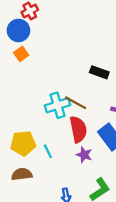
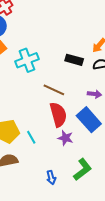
cyan cross: (57, 105) -> (27, 60), moved

